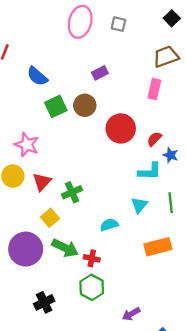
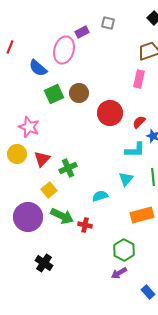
pink ellipse: (80, 22) -> (64, 50), moved
purple rectangle: (100, 73) -> (82, 32), moved
green hexagon: (92, 287) -> (124, 250), moved
black cross: (44, 302) -> (44, 263), turned -30

